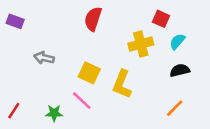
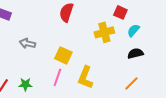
yellow L-shape: (122, 84) -> (85, 77), moved
pink line: (82, 101) -> (57, 77), turned 66
green star: (54, 113) -> (25, 84), moved

